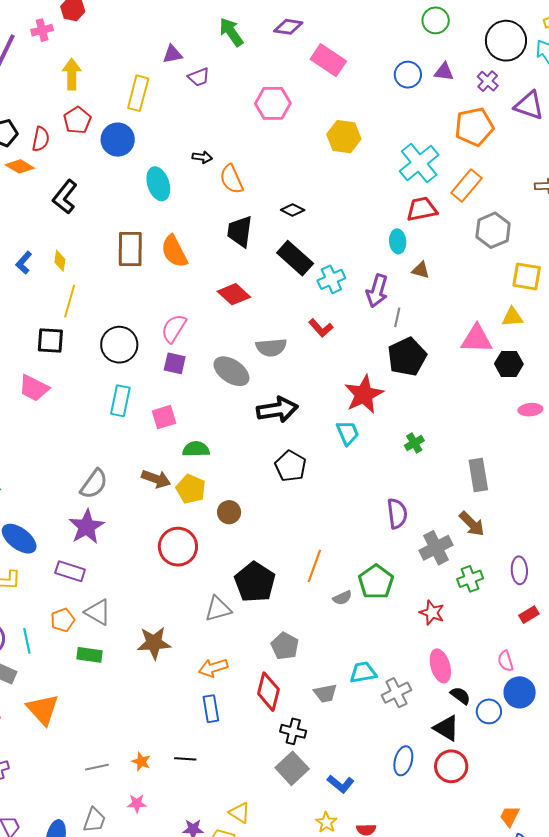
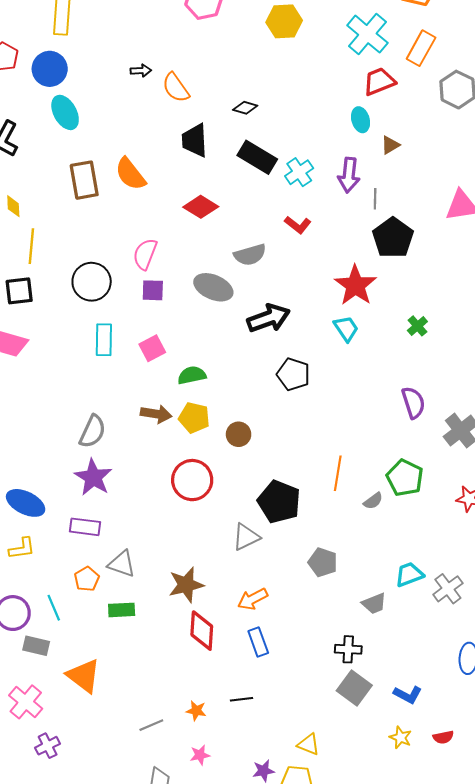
cyan ellipse: (158, 184) -> (65, 112), moved
brown triangle: (421, 270) -> (390, 145), turned -36
red diamond: (268, 692) -> (202, 631), moved

